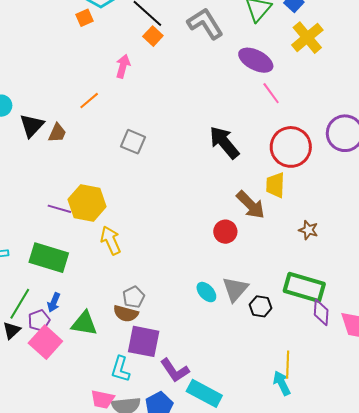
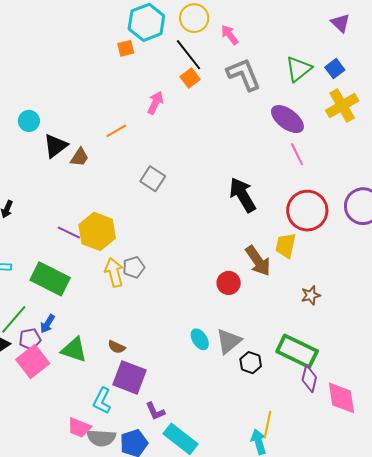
brown star: (308, 230) -> (311, 295), turned 30
gray pentagon: (134, 297) -> (134, 267), moved
brown semicircle: (126, 314) -> (117, 347), size x0.7
purple L-shape: (175, 370) -> (155, 411), size x0.7

